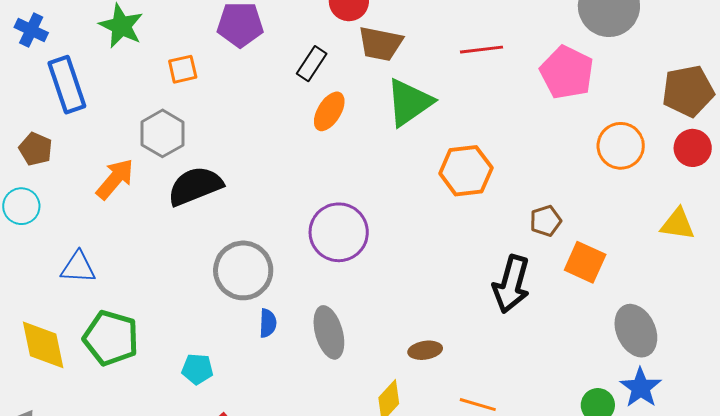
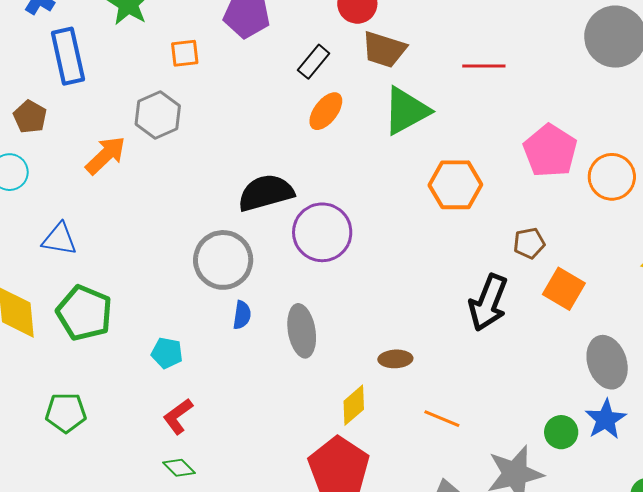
pink pentagon: (567, 72) -> (550, 151), moved
black semicircle: (195, 186) -> (266, 193), moved

